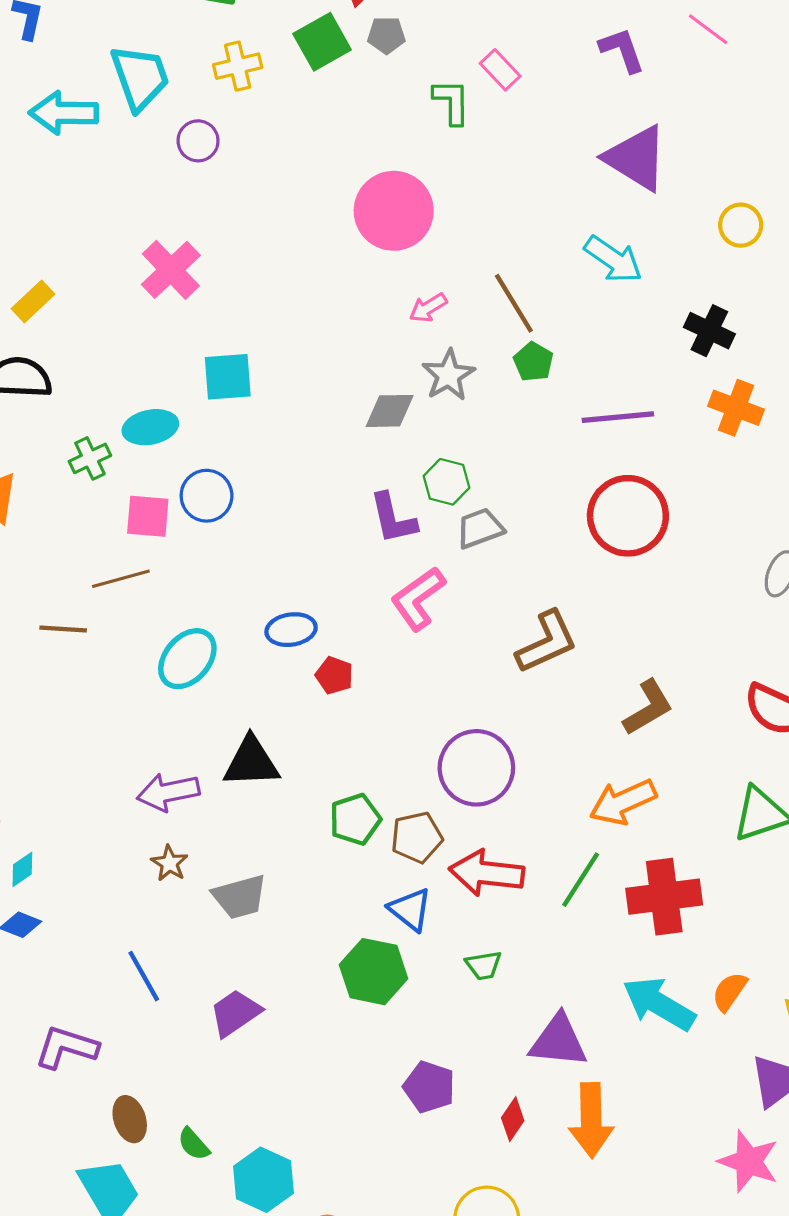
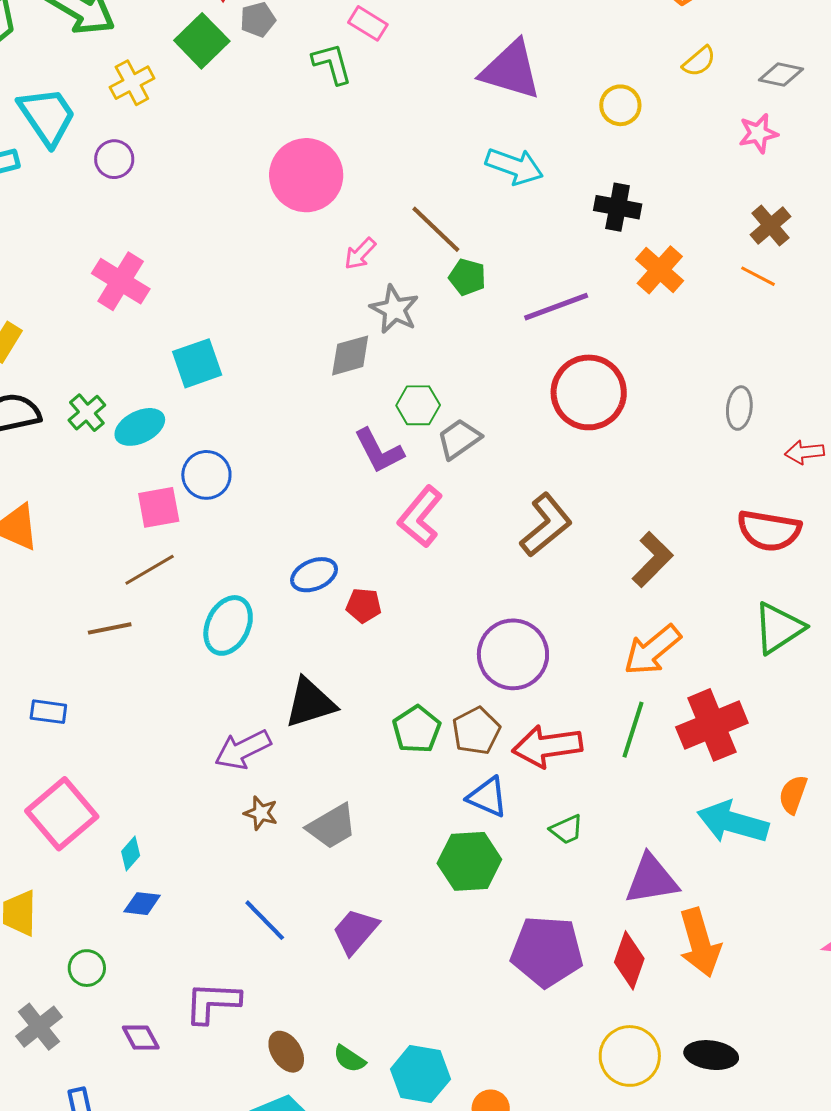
orange cross: (736, 408) -> (660, 270), turned 36
green cross: (90, 458) -> (87, 413), moved
purple pentagon: (429, 1087) -> (547, 951), size x1.5
red diamond: (513, 1119) -> (629, 960), size x1.4

